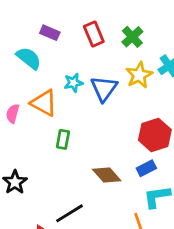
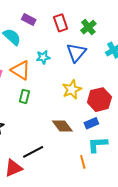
yellow star: (139, 75) -> (72, 89), moved
blue triangle: (104, 89) -> (76, 53), moved
green rectangle: (63, 139) -> (24, 96), moved

